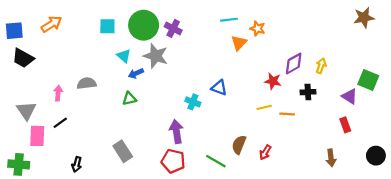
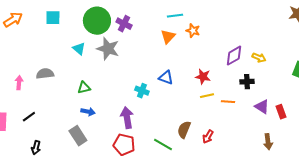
cyan square: (107, 26) -> (53, 18), moved
orange star: (258, 28) -> (193, 31), moved
orange triangle: (239, 43) -> (168, 37), moved
yellow arrow: (321, 66) -> (259, 58), turned 96
blue arrow: (136, 73) -> (88, 112), moved, turned -144
red star: (273, 81) -> (203, 77), moved
purple triangle: (350, 96) -> (262, 107), moved
black line: (60, 123) -> (29, 117), moved

